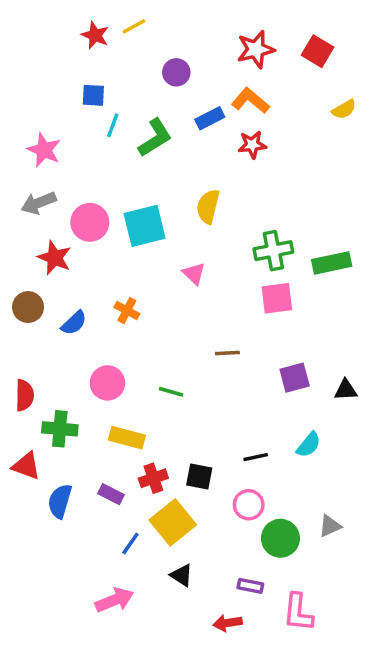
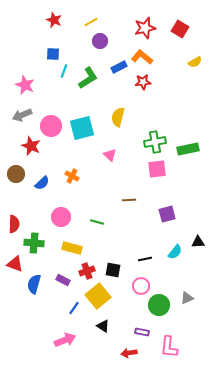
yellow line: (134, 26) -> (91, 22), moved
black triangle: (346, 390) -> (198, 242), moved

